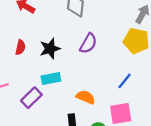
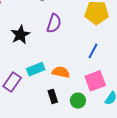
cyan rectangle: (51, 79) -> (36, 69), moved

